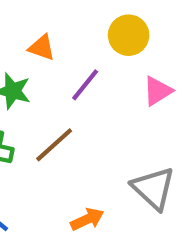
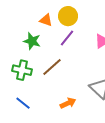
yellow circle: (129, 35) -> (68, 16), moved

